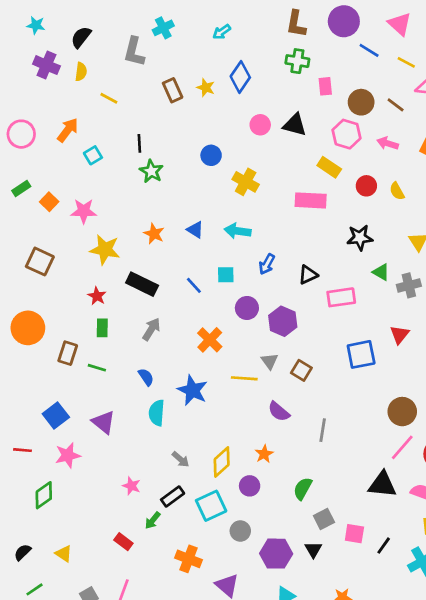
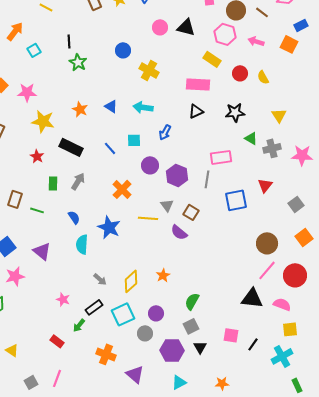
black triangle: (308, 275) -> (196, 111), moved
green rectangle: (102, 328) -> (53, 183), moved
purple semicircle: (279, 412) -> (179, 232), moved
gray line: (323, 430) -> (207, 179), moved
purple circle: (250, 486) -> (156, 313), moved
gray square: (324, 519) -> (191, 326), moved

